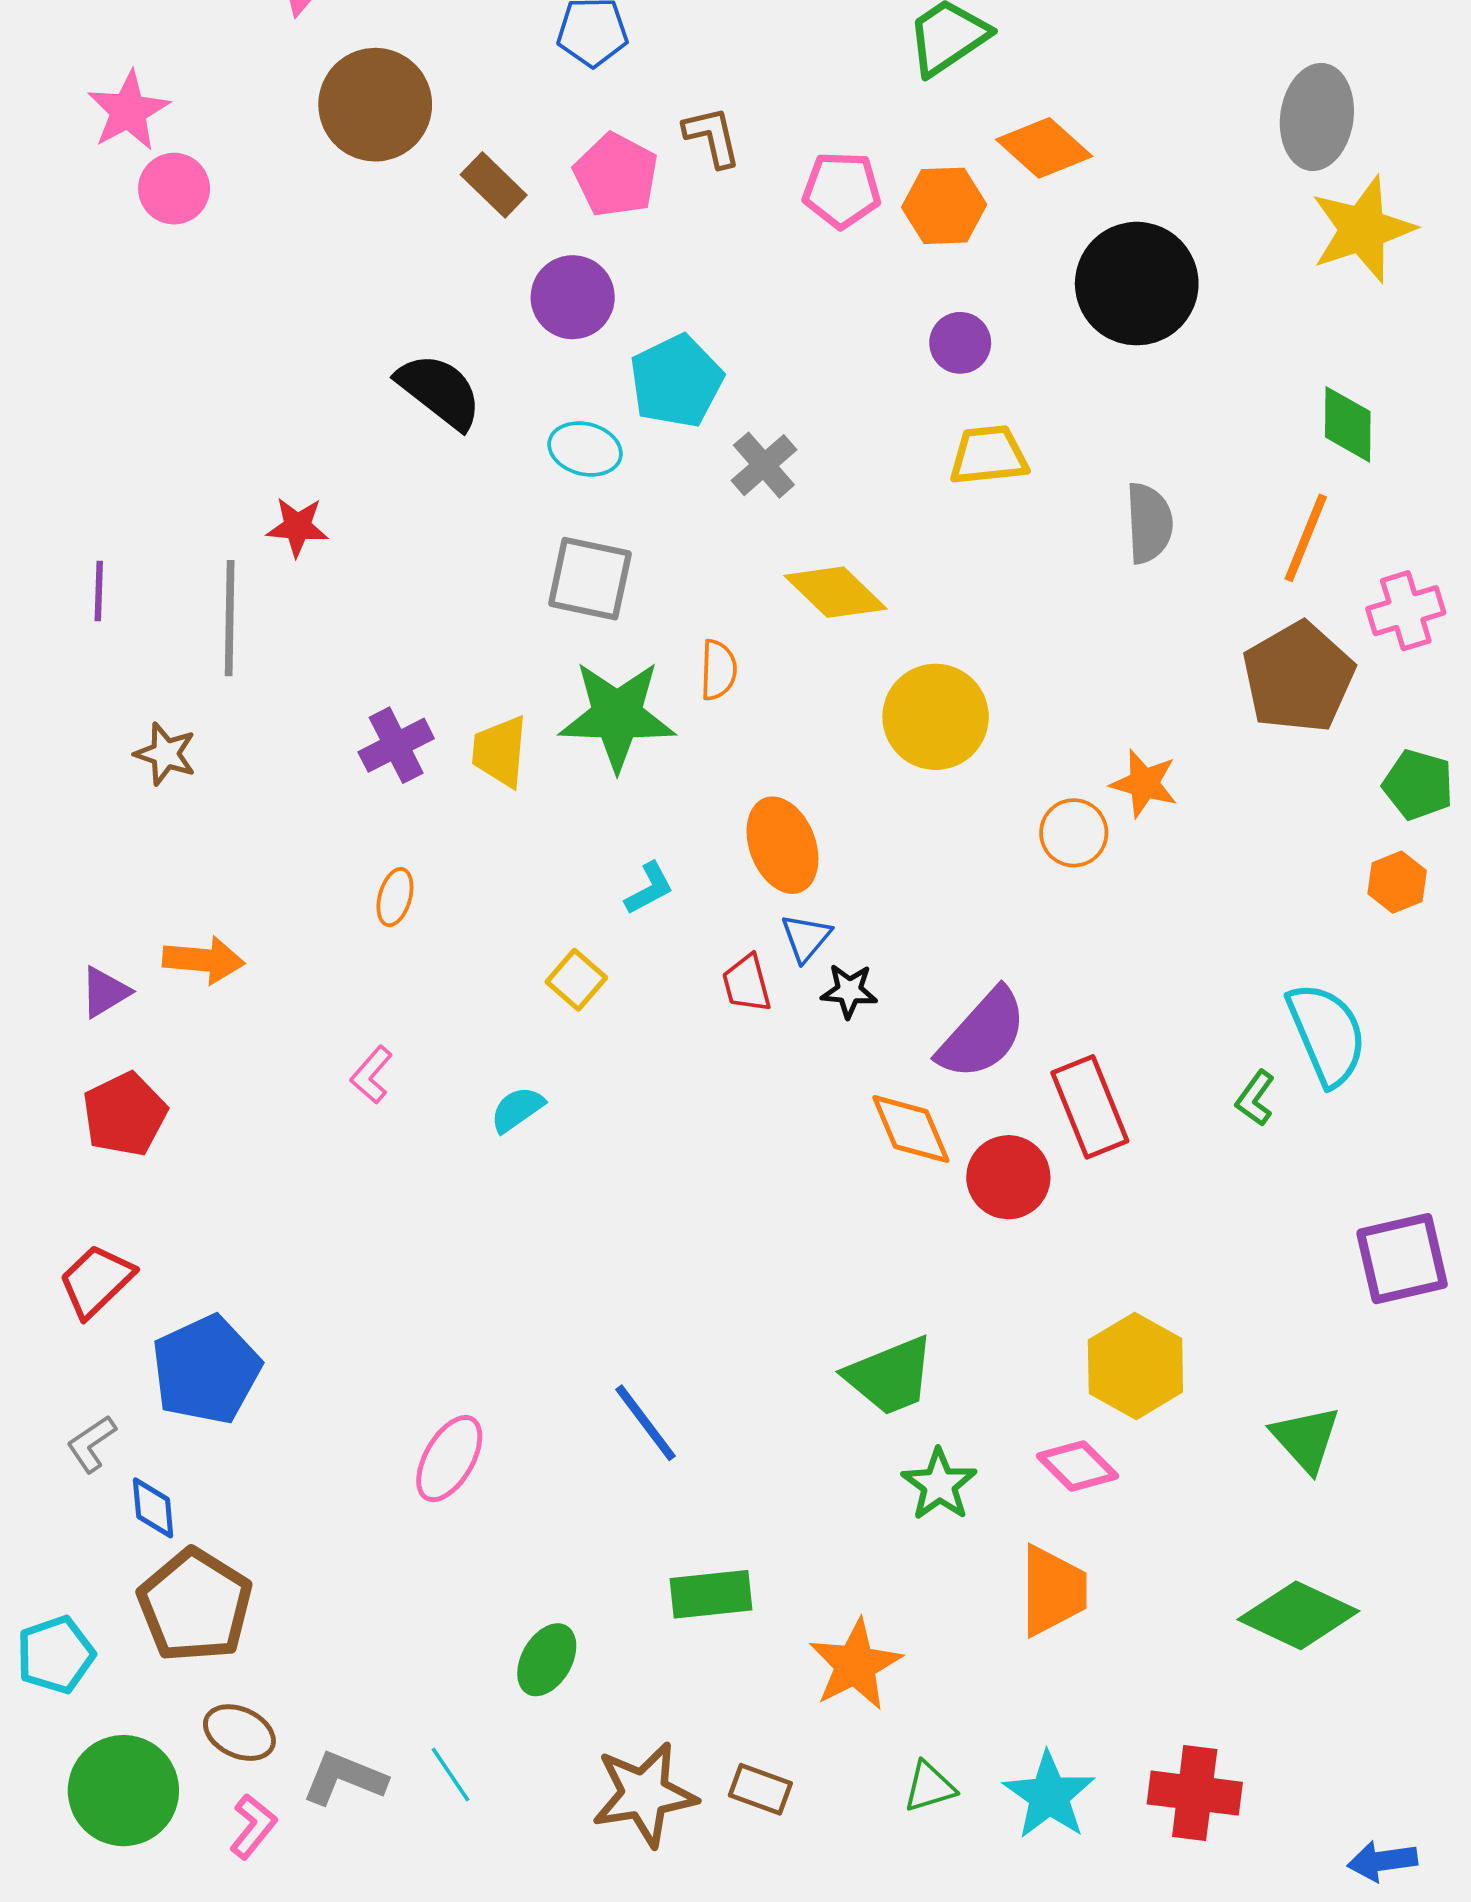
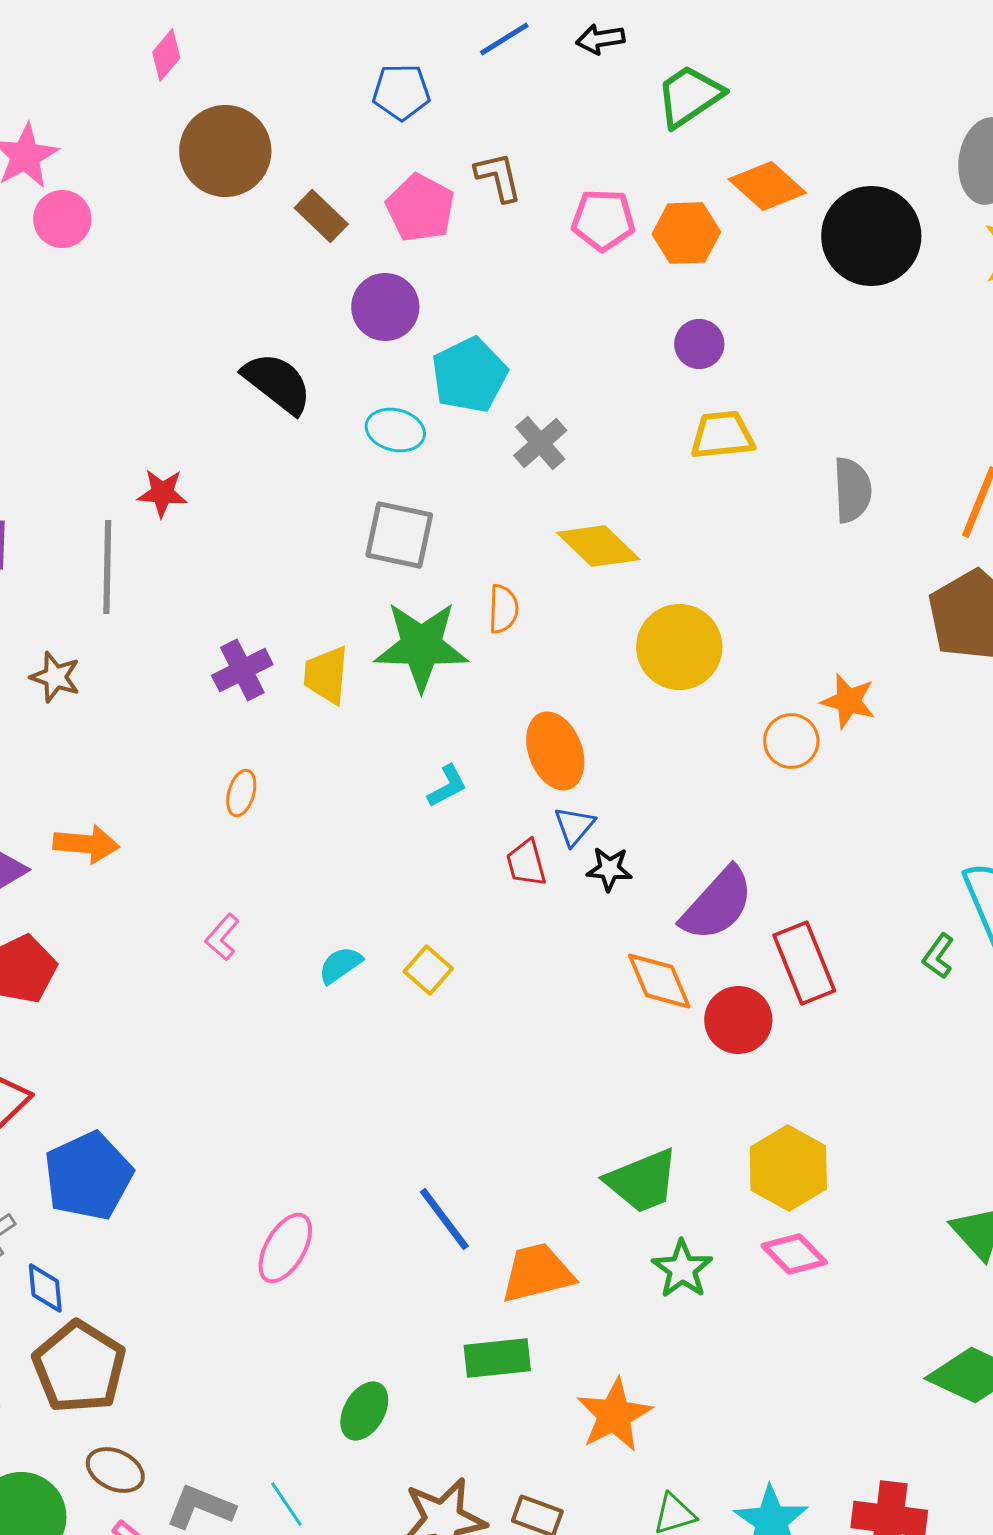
black circle: (1137, 284) -> (871, 236), moved
yellow square: (576, 980) -> (428, 970), moved
yellow hexagon: (1135, 1366) -> (788, 1168), moved
orange trapezoid: (1053, 1591) -> (537, 1273), moved, turned -104

